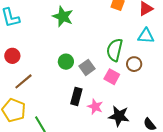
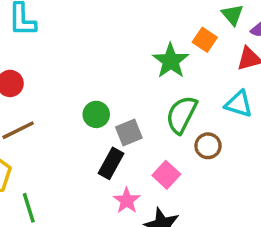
green star: (63, 17) -> (171, 61), moved
pink square: (112, 77) -> (166, 175), moved
black rectangle: (76, 96) -> (111, 163), moved

